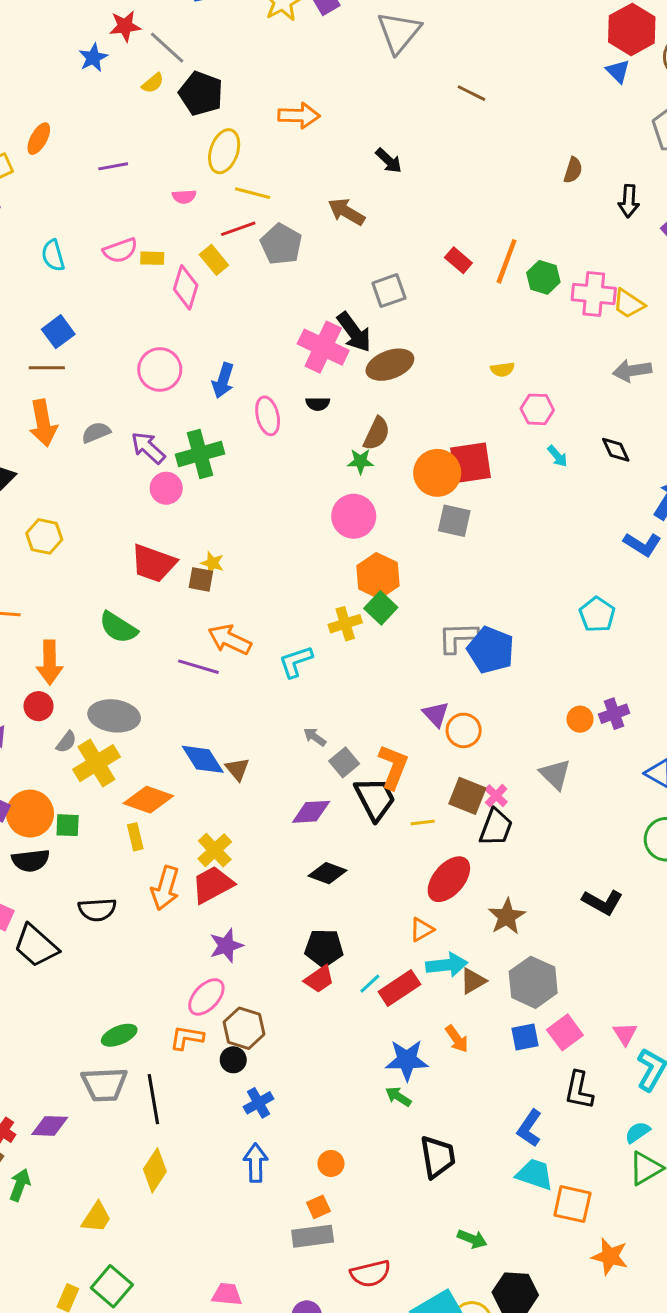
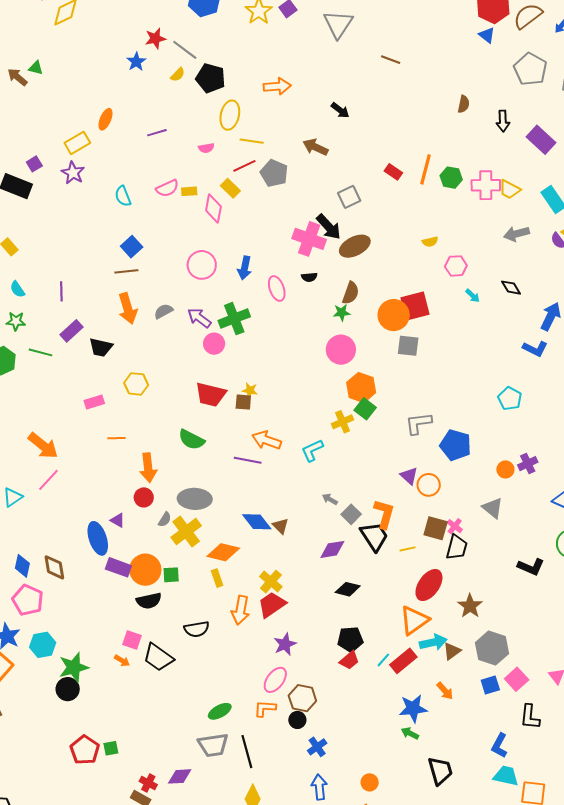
blue pentagon: (491, 650) -> (456, 445), moved
black L-shape: (602, 902) -> (531, 567), moved
orange triangle: (422, 929) -> (414, 620), size x1.8

